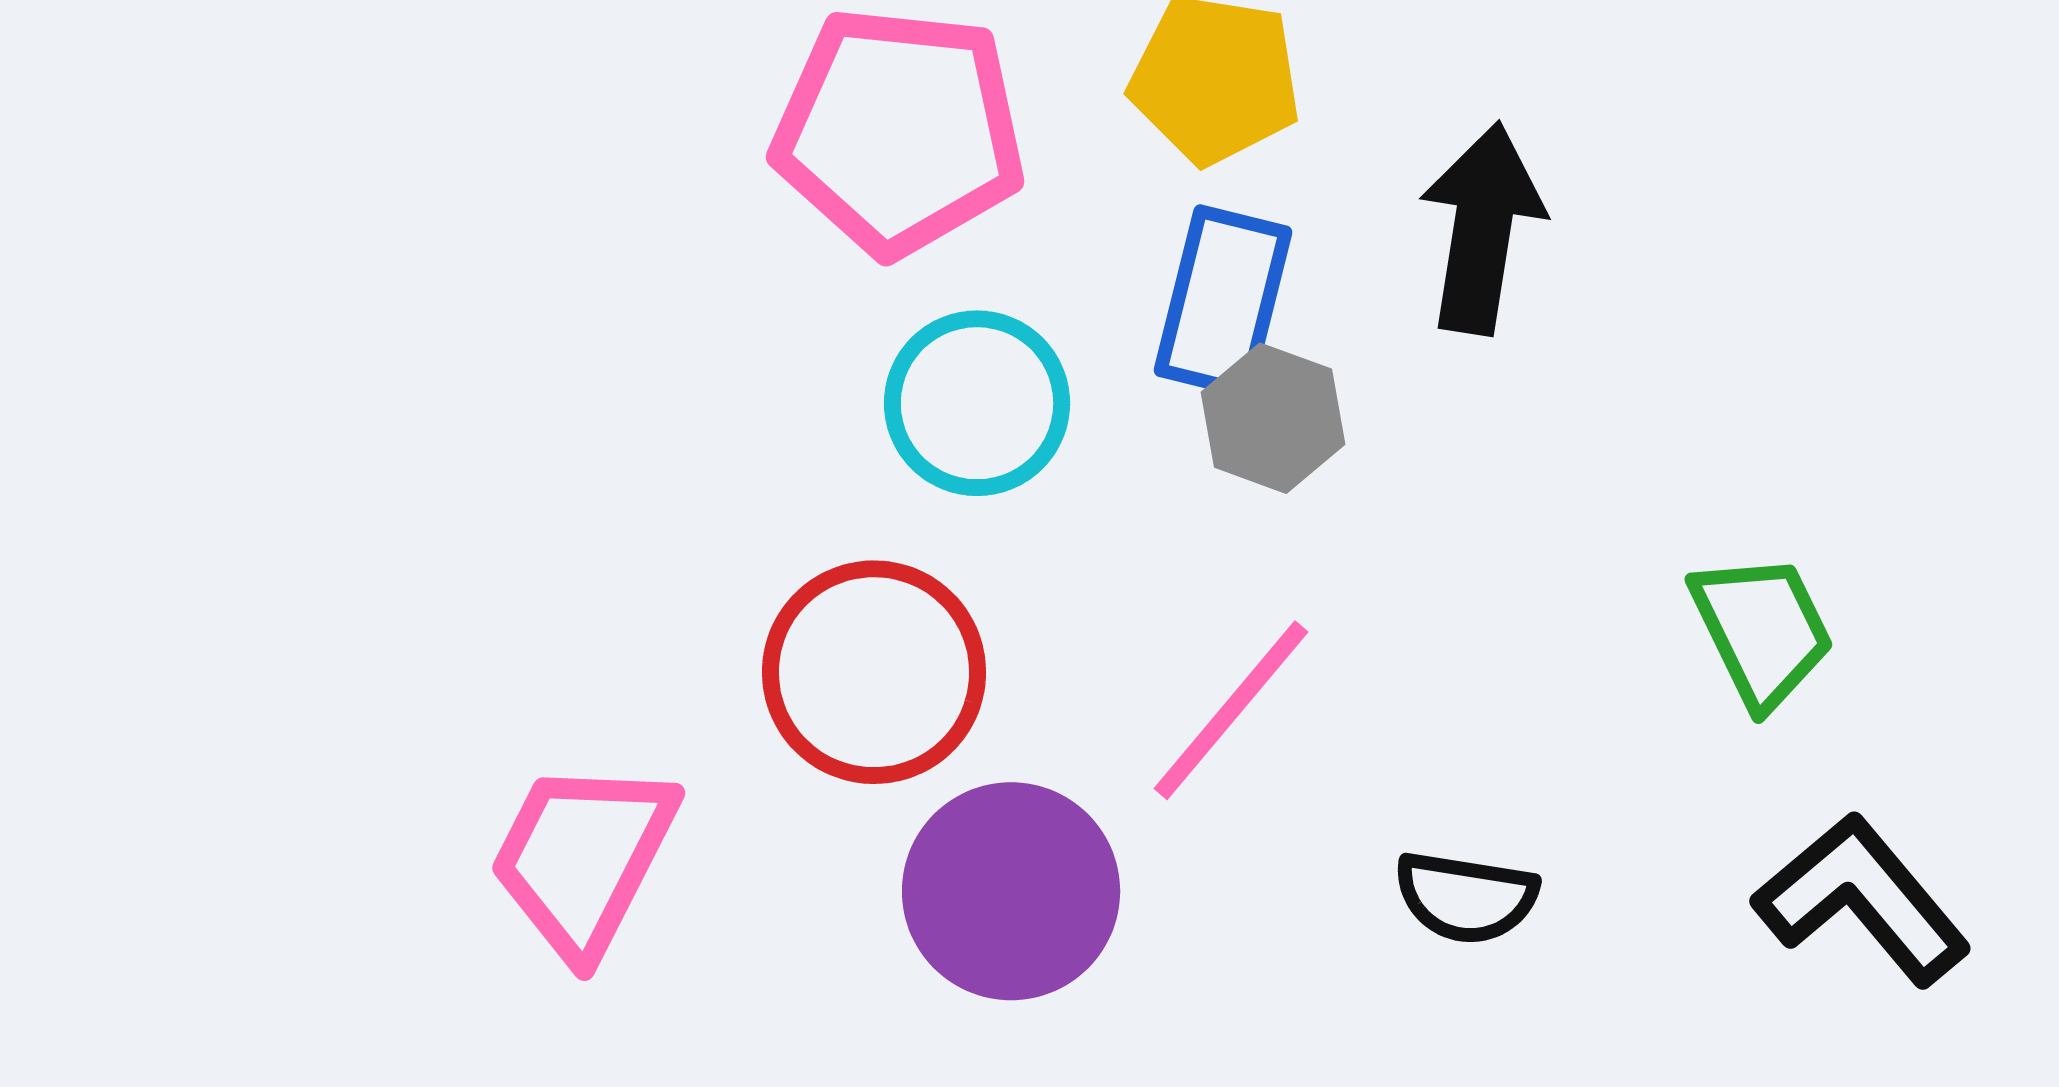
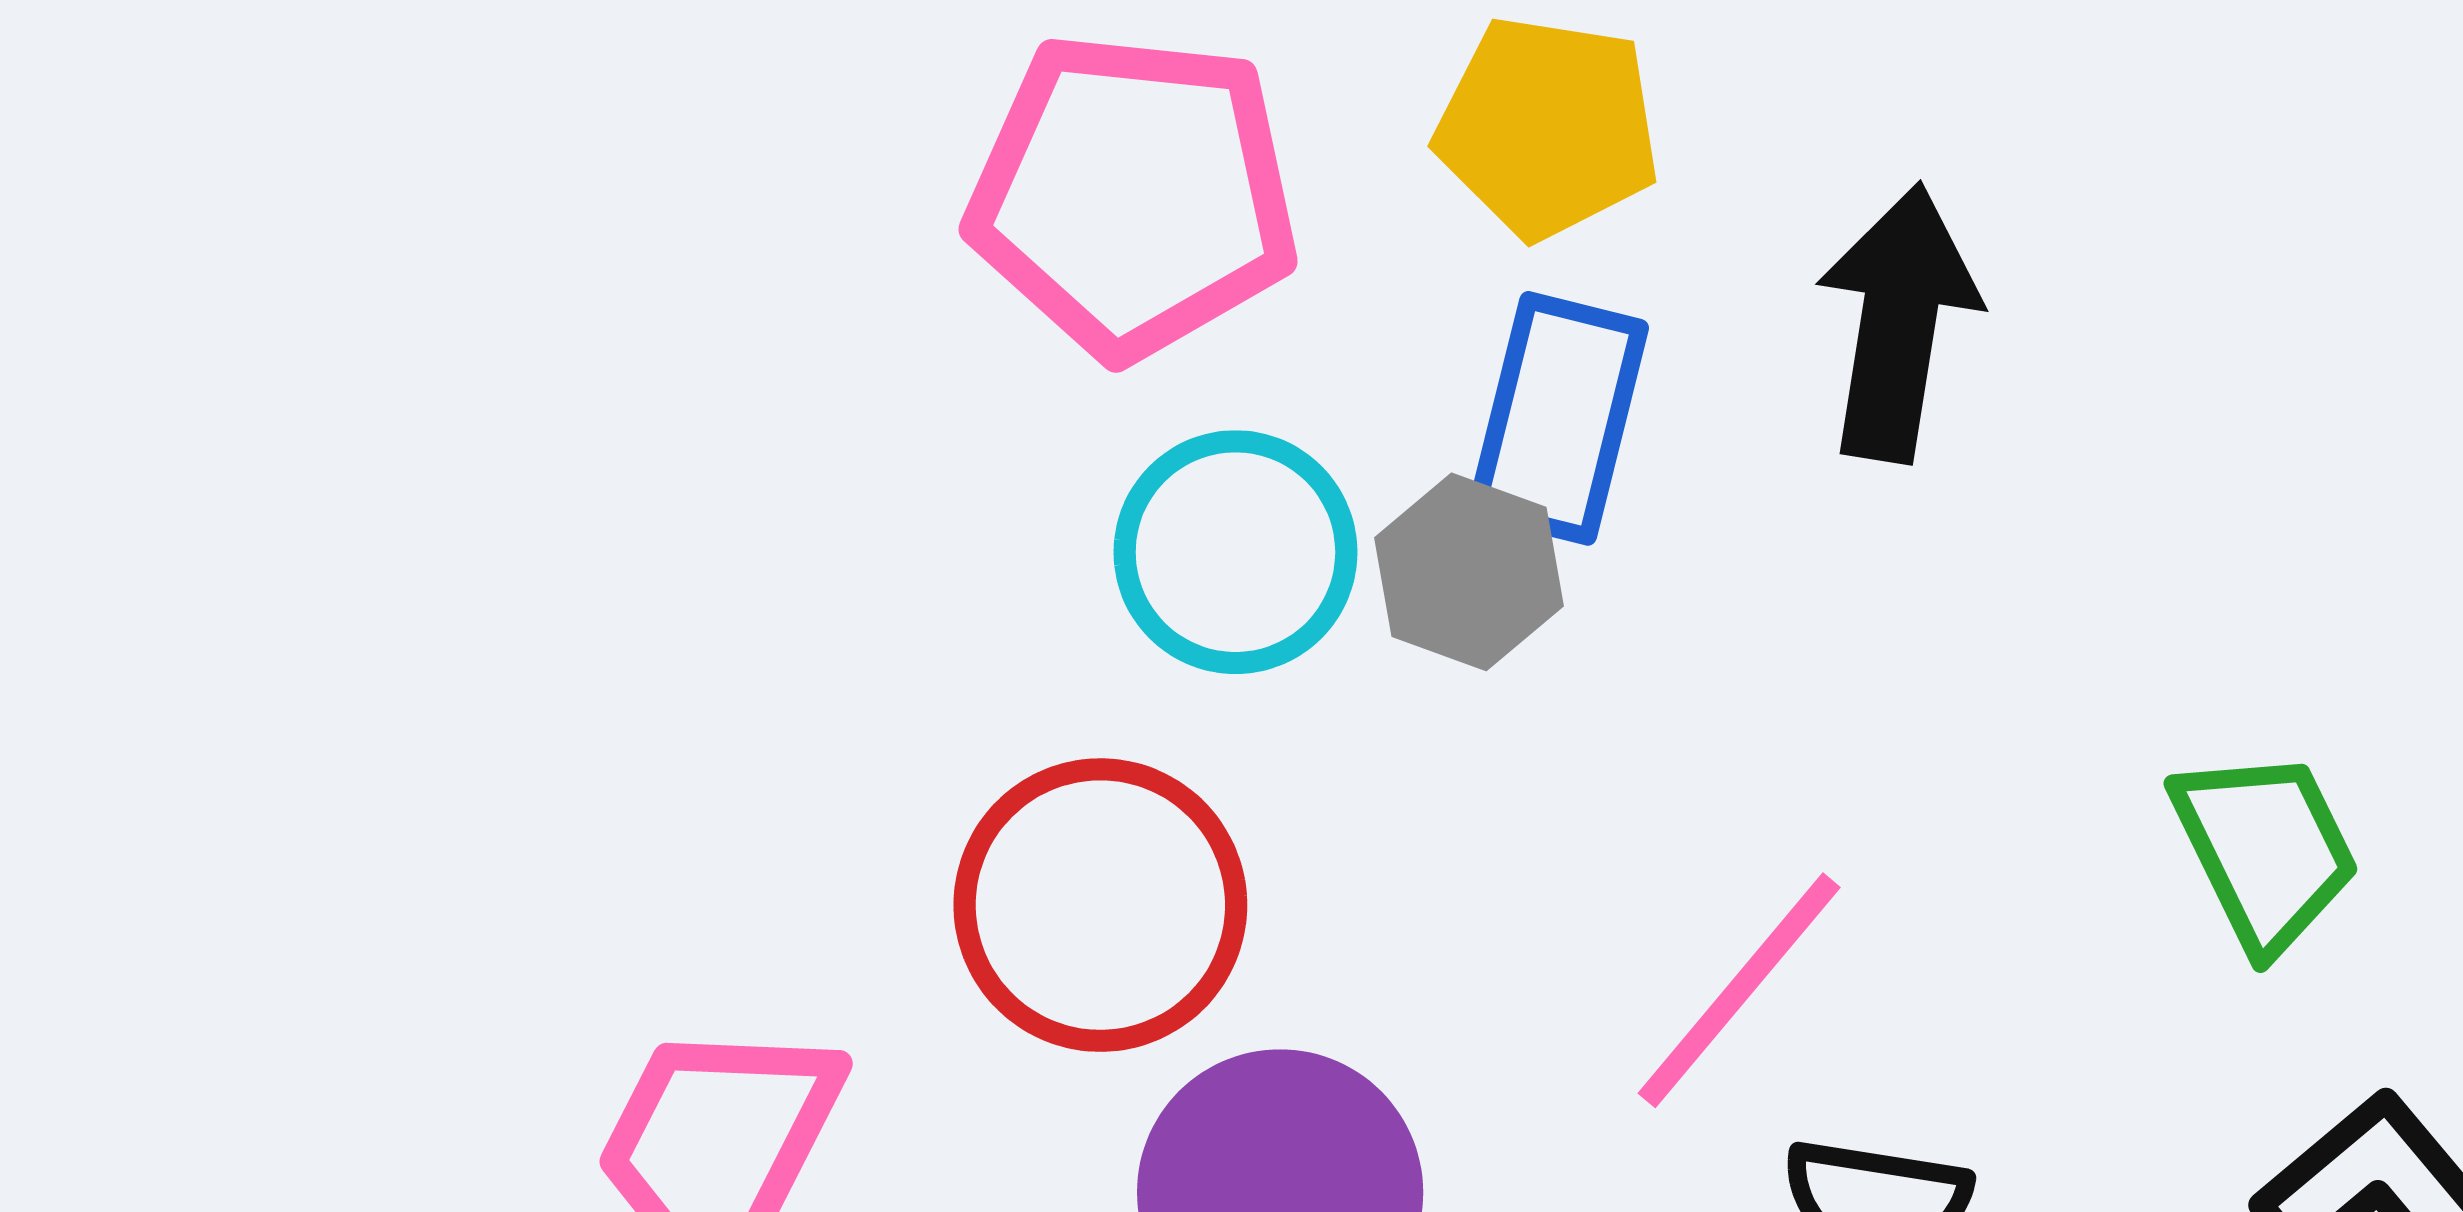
gray hexagon: (1273, 418) -> (1469, 572), moved
pink line: (1231, 710) -> (1739, 990), moved

